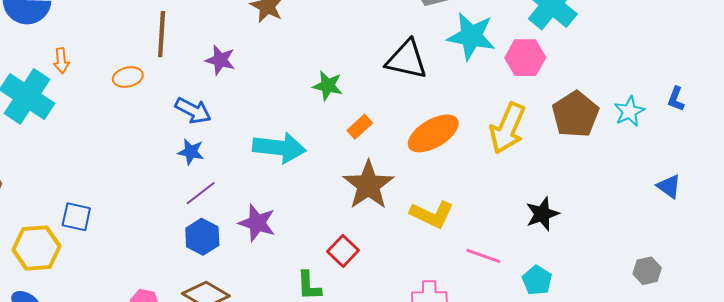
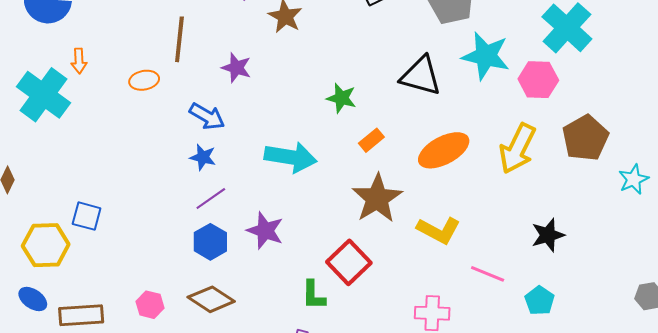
cyan star: (629, 111) -> (634, 179), moved
red square: (343, 251) -> (349, 262), size x1.4

